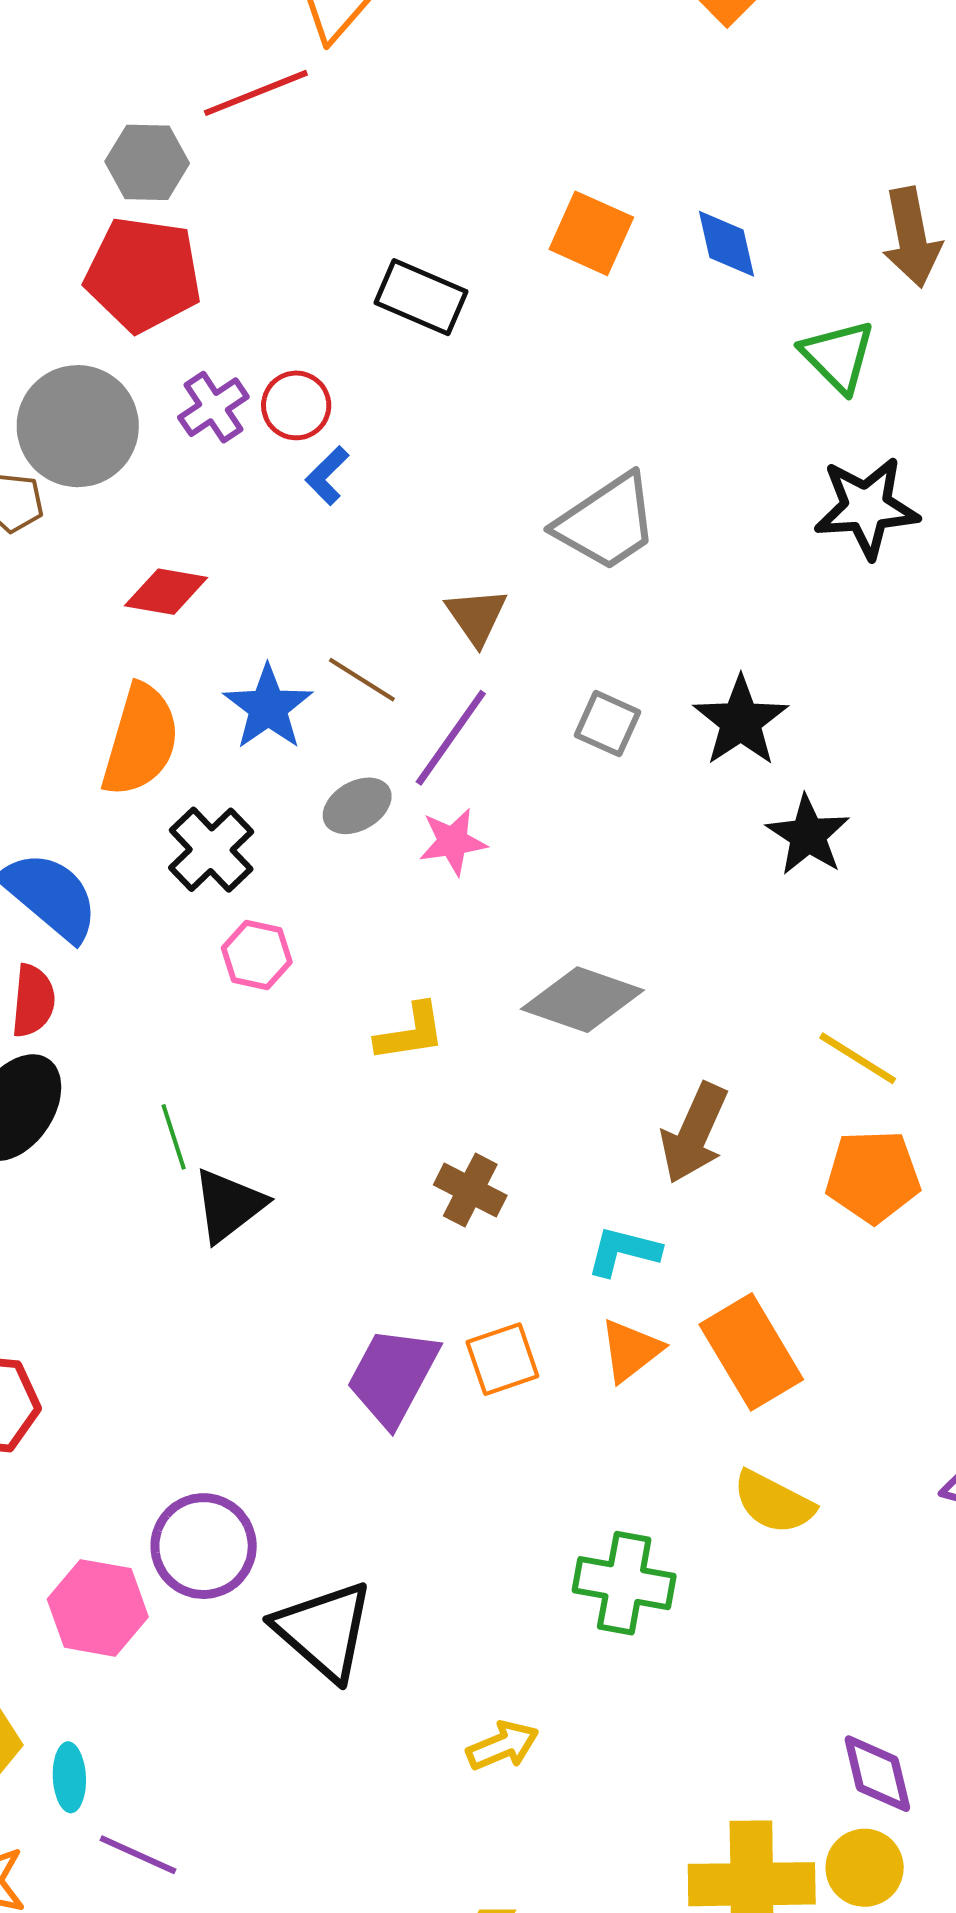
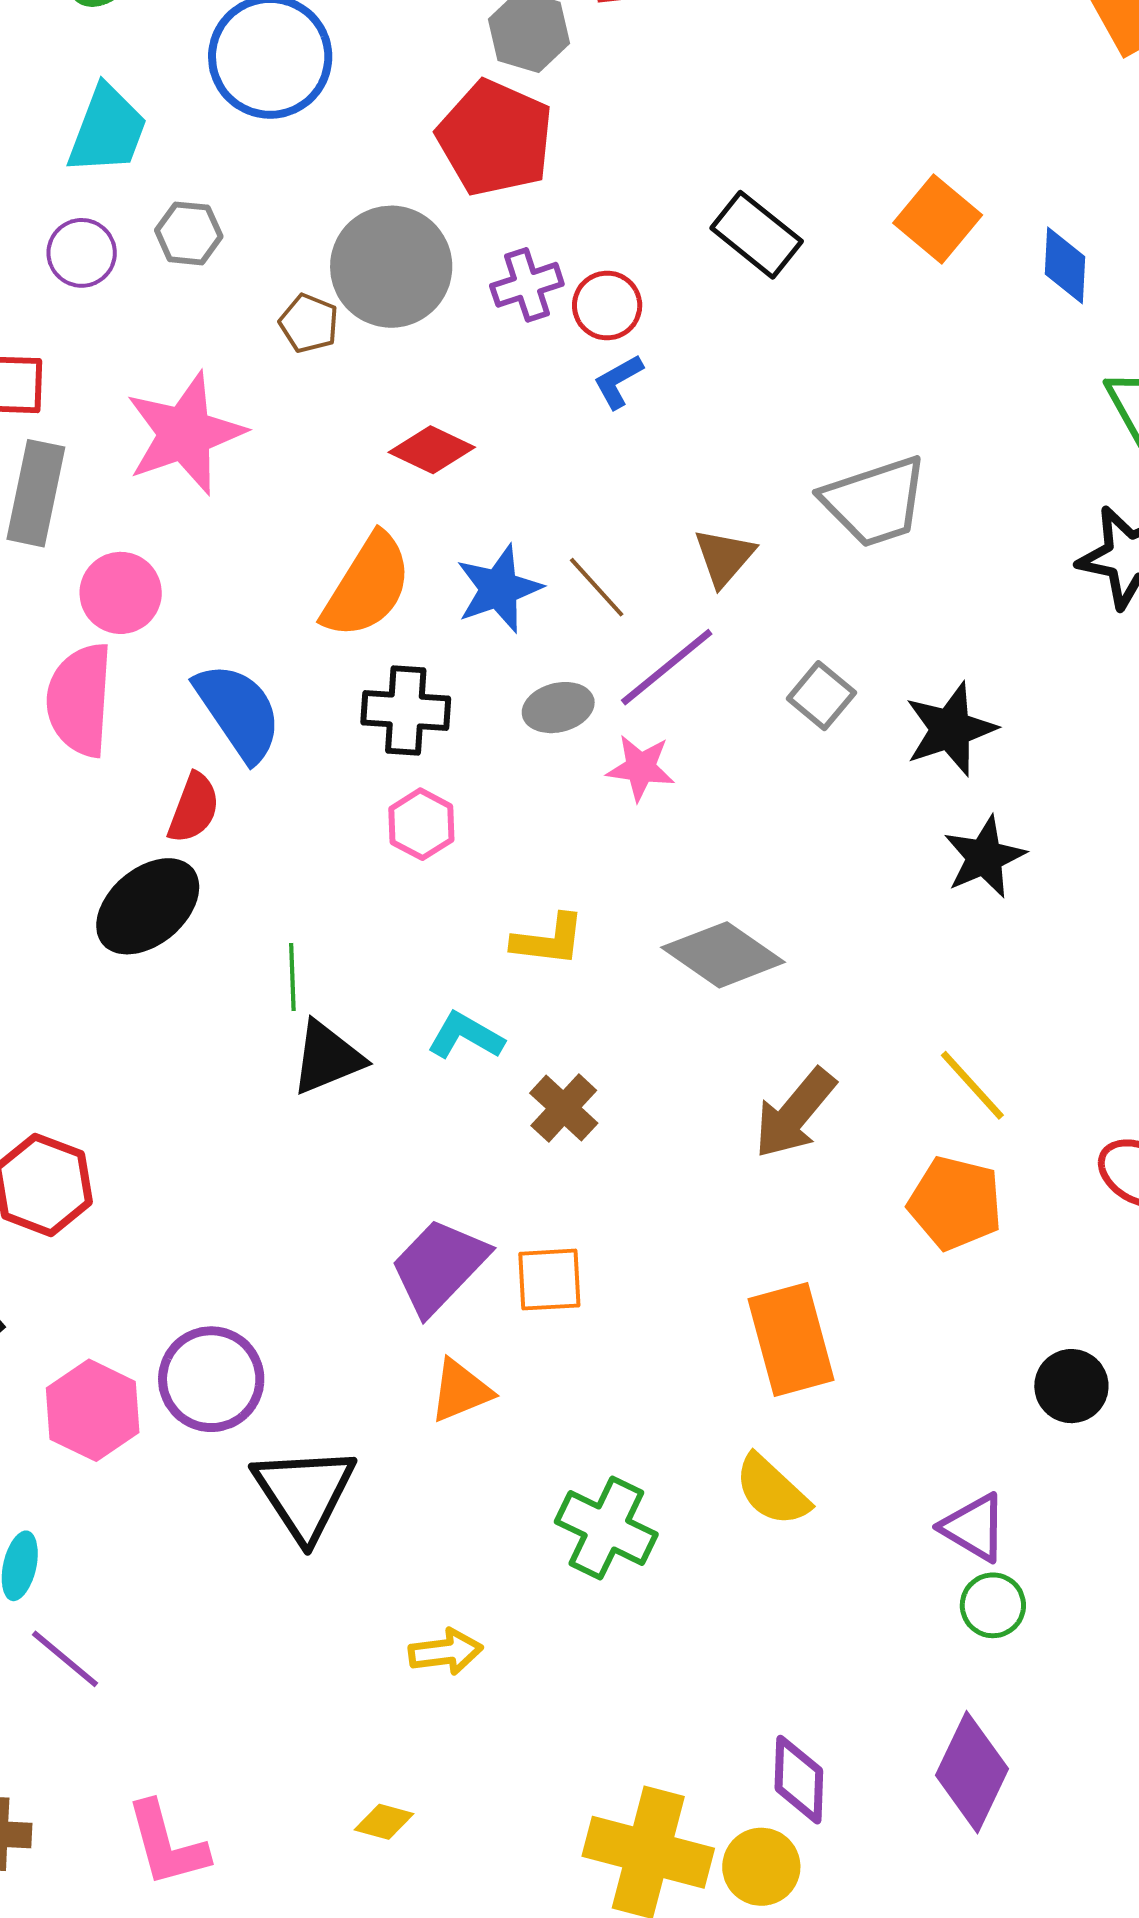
black cross: (211, 850) -> (406, 711), turned 32
cyan L-shape: (623, 1251) -> (466, 1036), moved
orange triangle: (631, 1350) -> (461, 1391), moved

